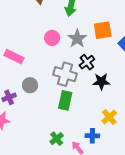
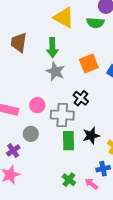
pink circle: (52, 38) -> (37, 105), moved
gray star: (77, 39) -> (55, 71), moved
black star: (101, 81) -> (91, 136), moved

